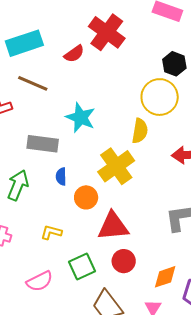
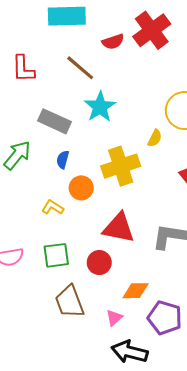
brown line: (33, 83) -> (80, 68), moved
yellow semicircle: (140, 131) -> (155, 138), size x0.7
red triangle: (113, 226) -> (119, 228), moved
yellow L-shape: (51, 232) -> (53, 207), moved

